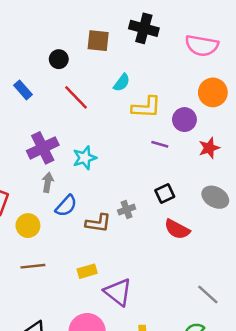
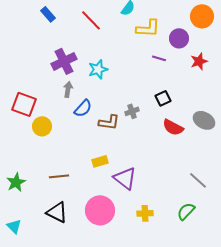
gray ellipse: (215, 197) -> (204, 120), moved
yellow circle: (28, 226) -> (42, 126), moved
brown line: (33, 266) -> (59, 176), moved

